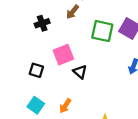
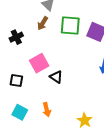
green square: (102, 31) -> (70, 25), moved
orange arrow: (65, 106) -> (47, 110), turned -40

